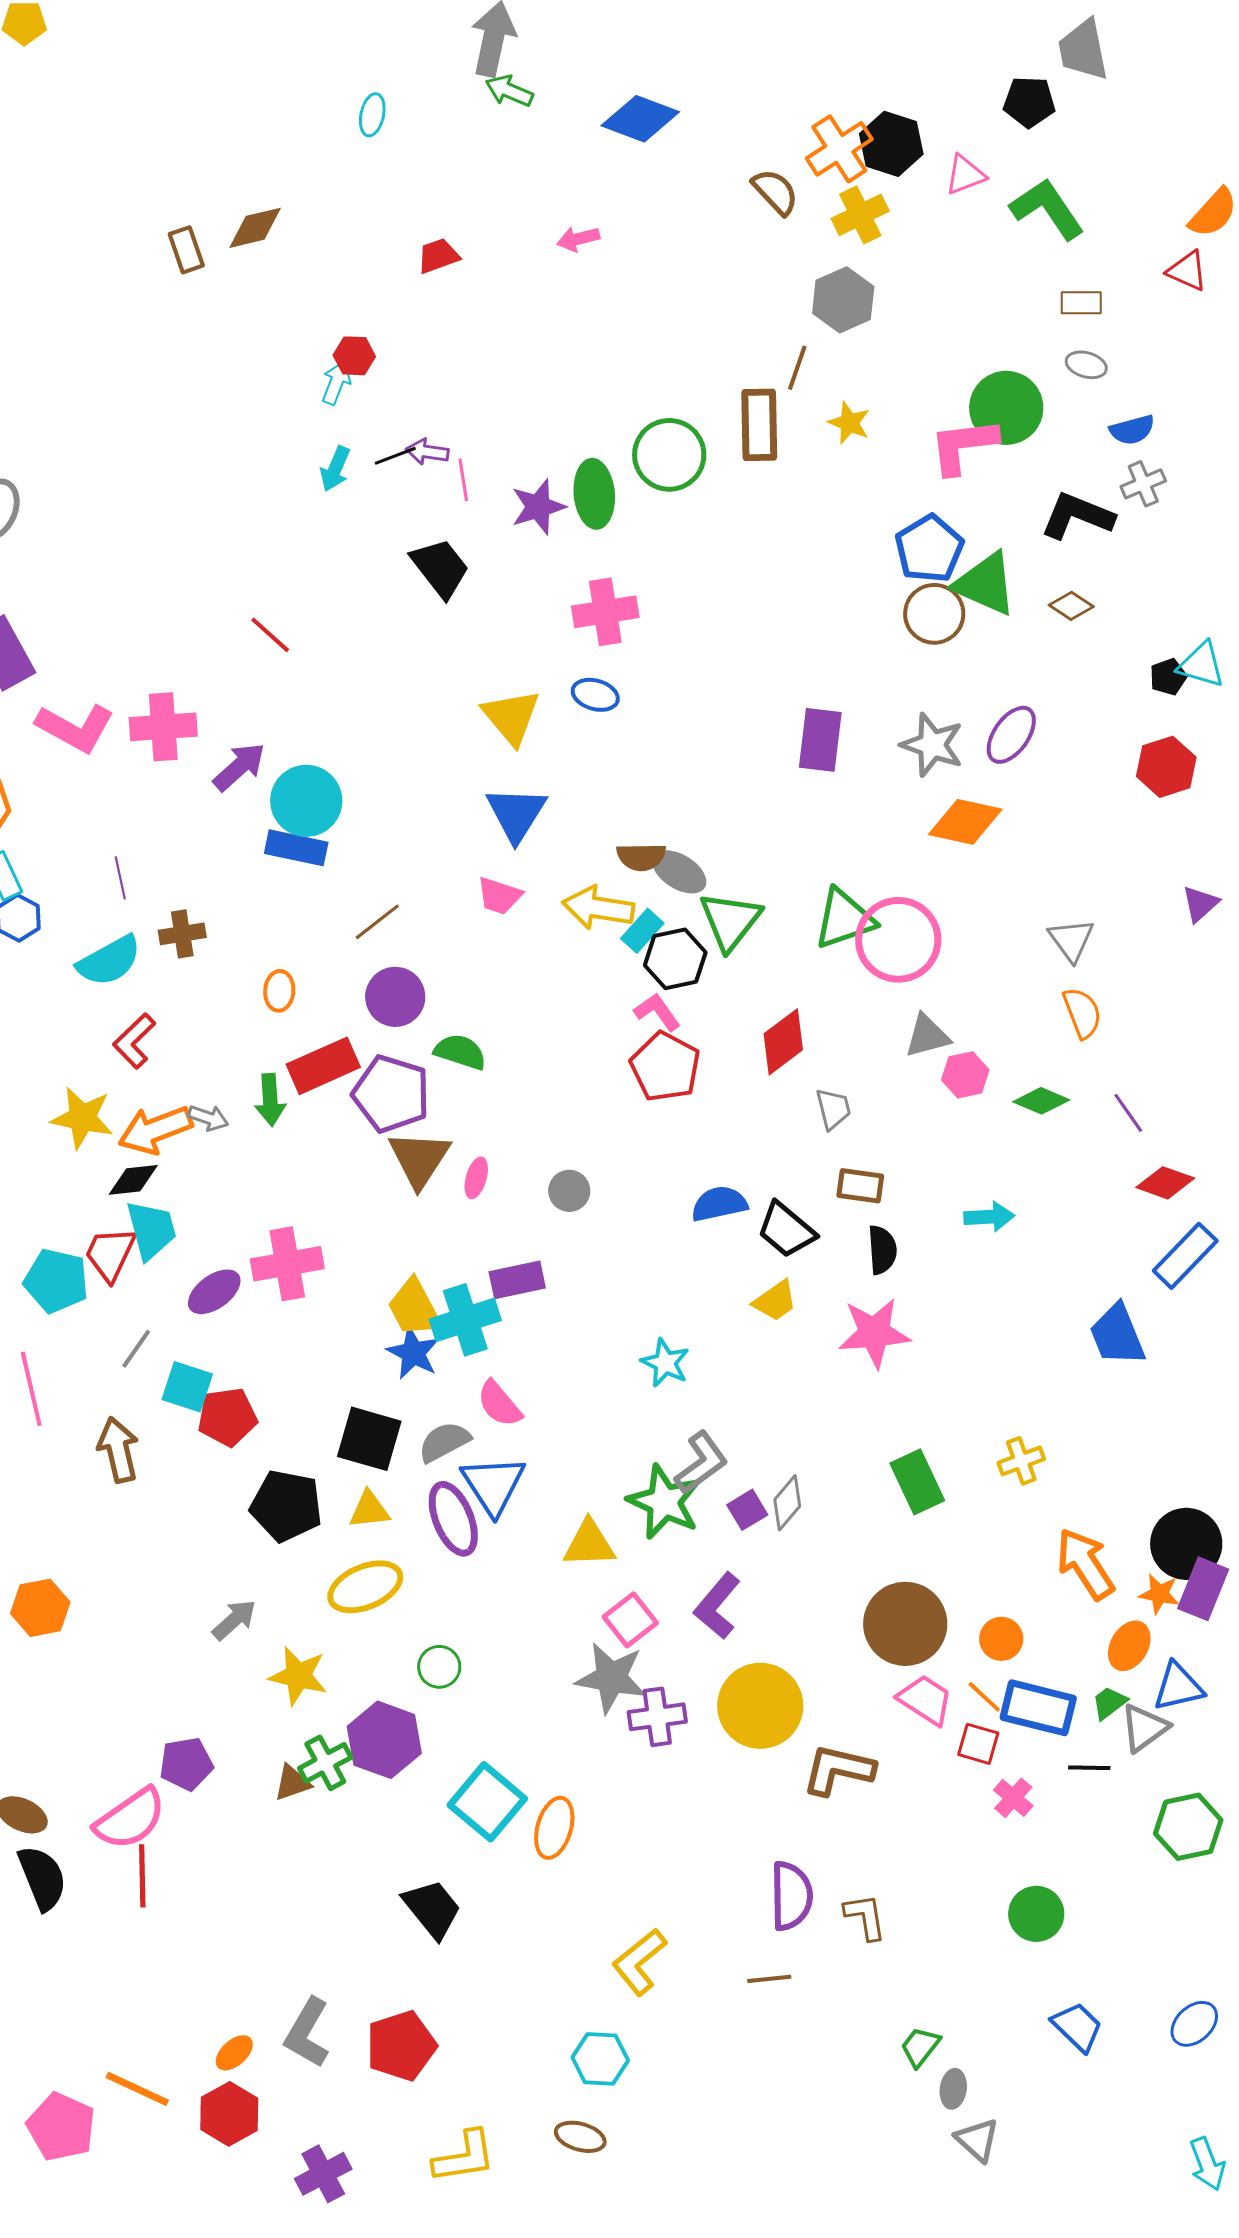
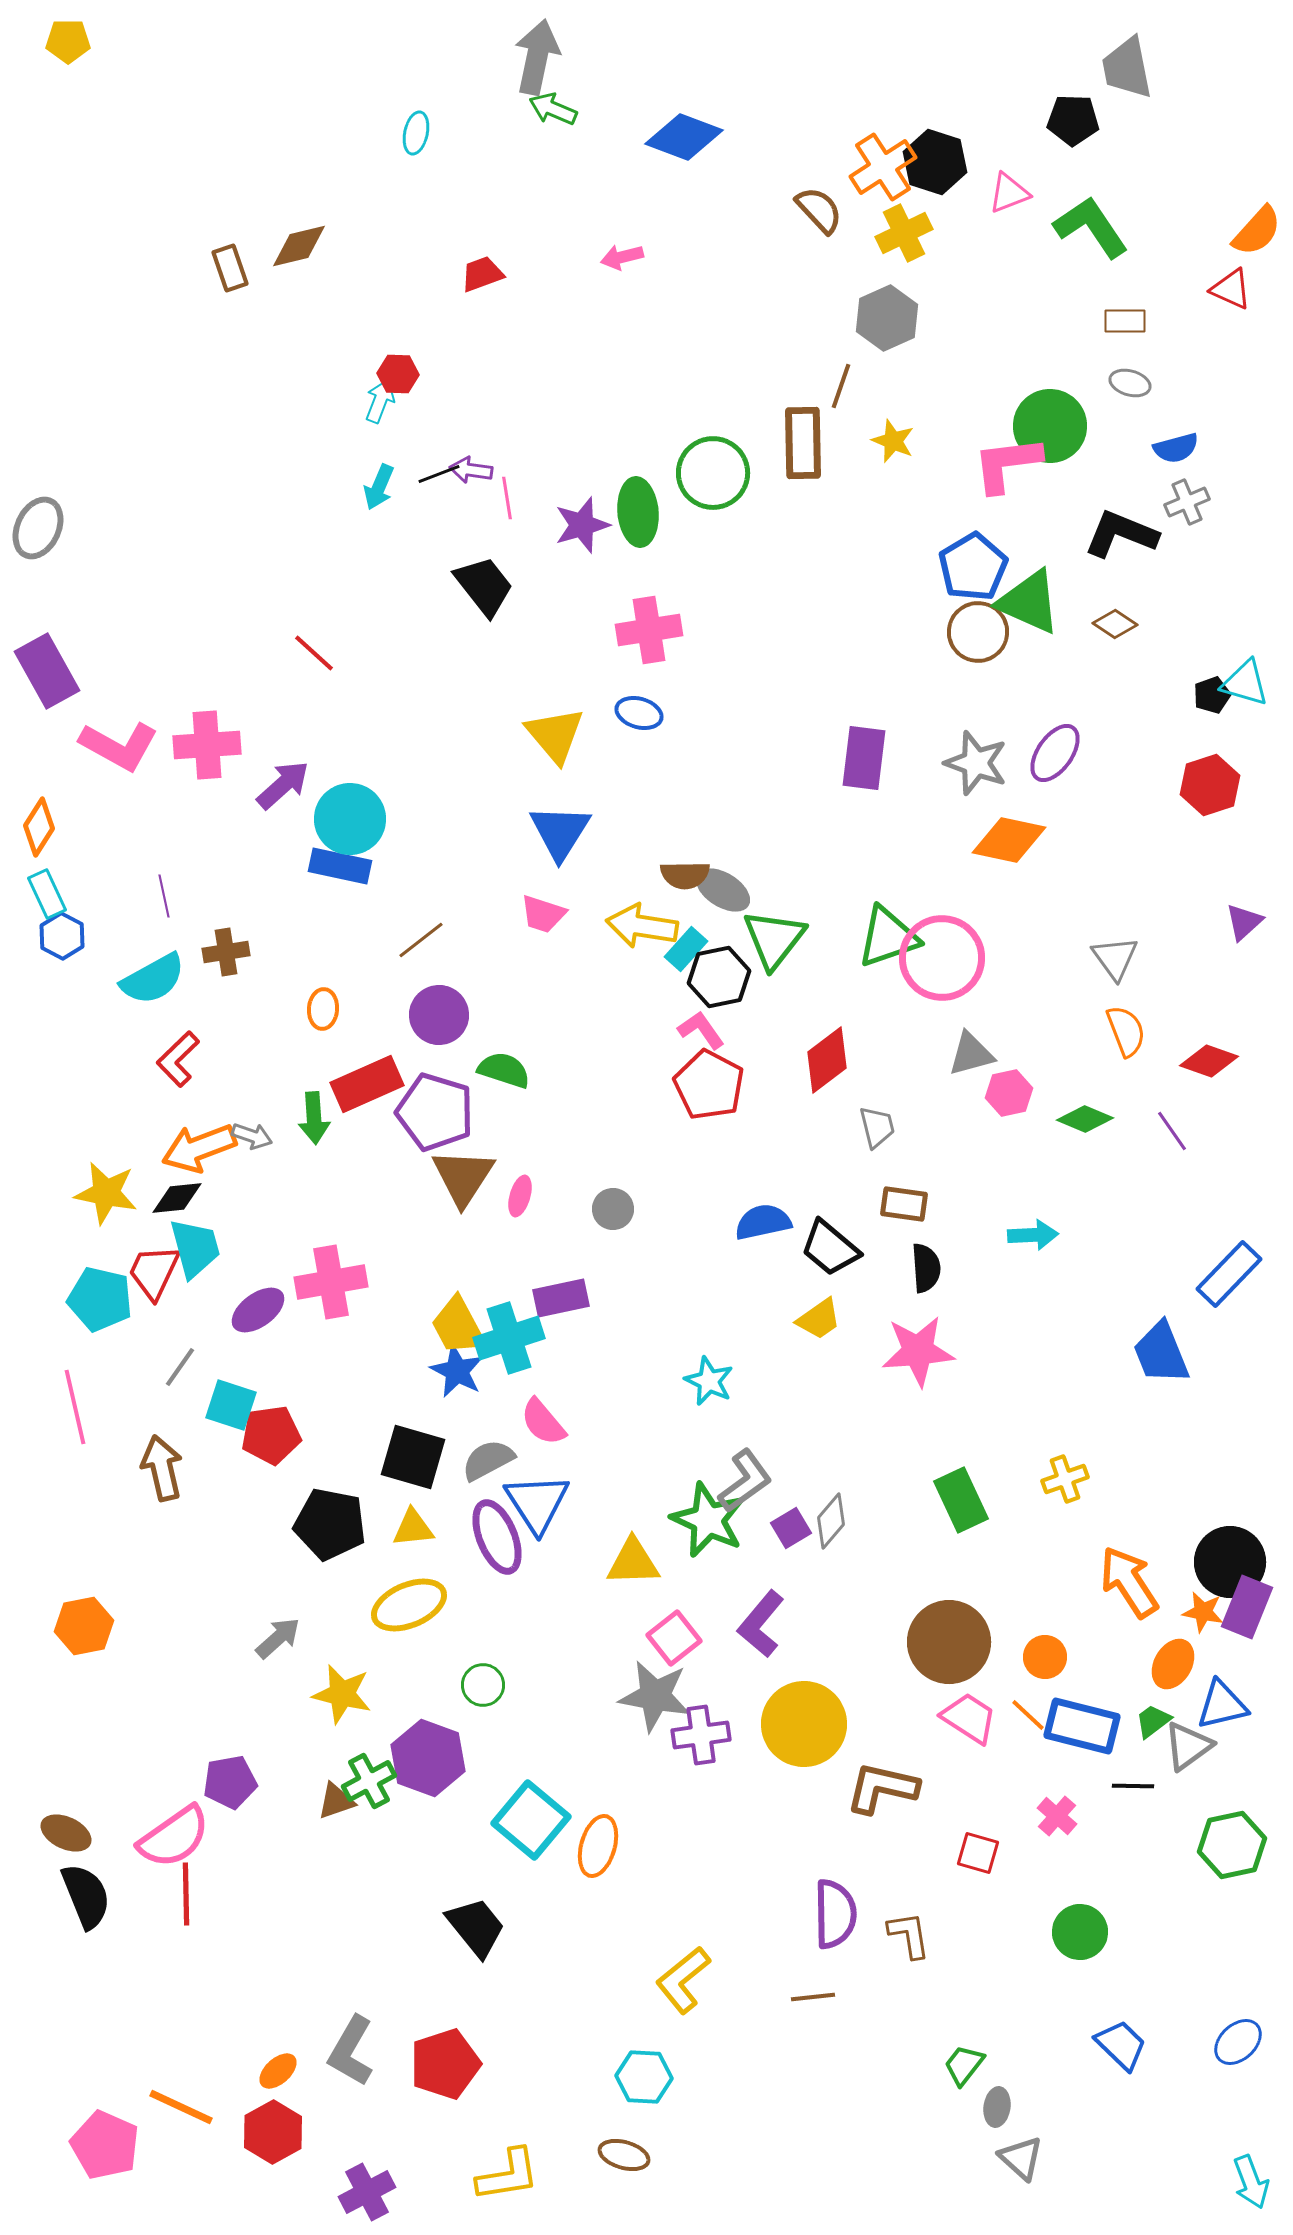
yellow star: (82, 1118) -> (106, 1193), moved
red diamond: (1165, 1183) -> (1209, 1061), moved
red square: (978, 1744) -> (978, 1853), moved

